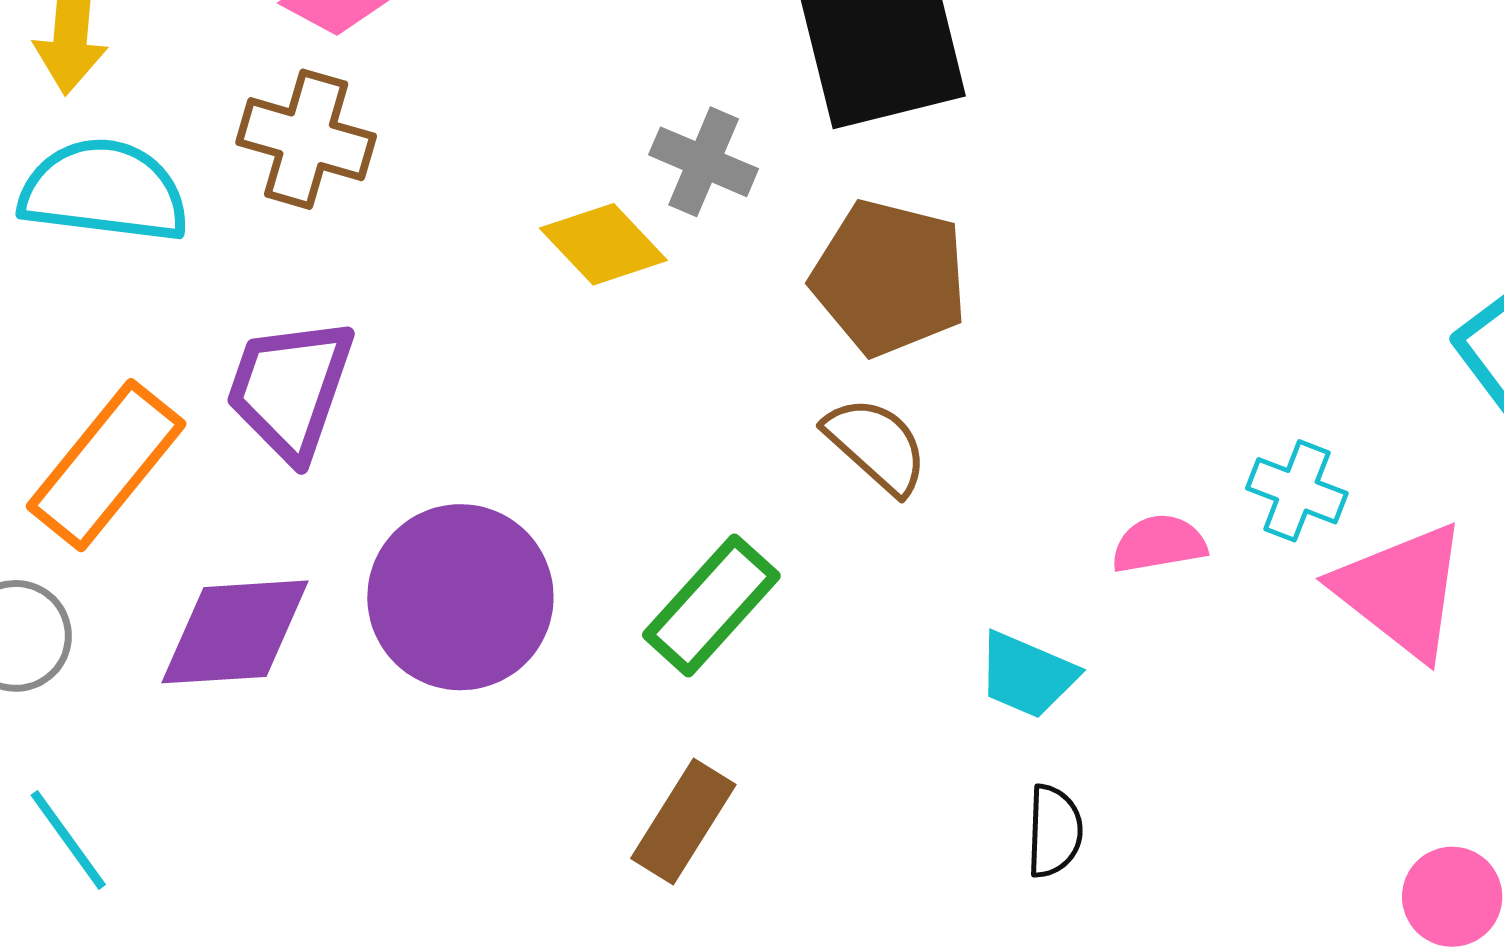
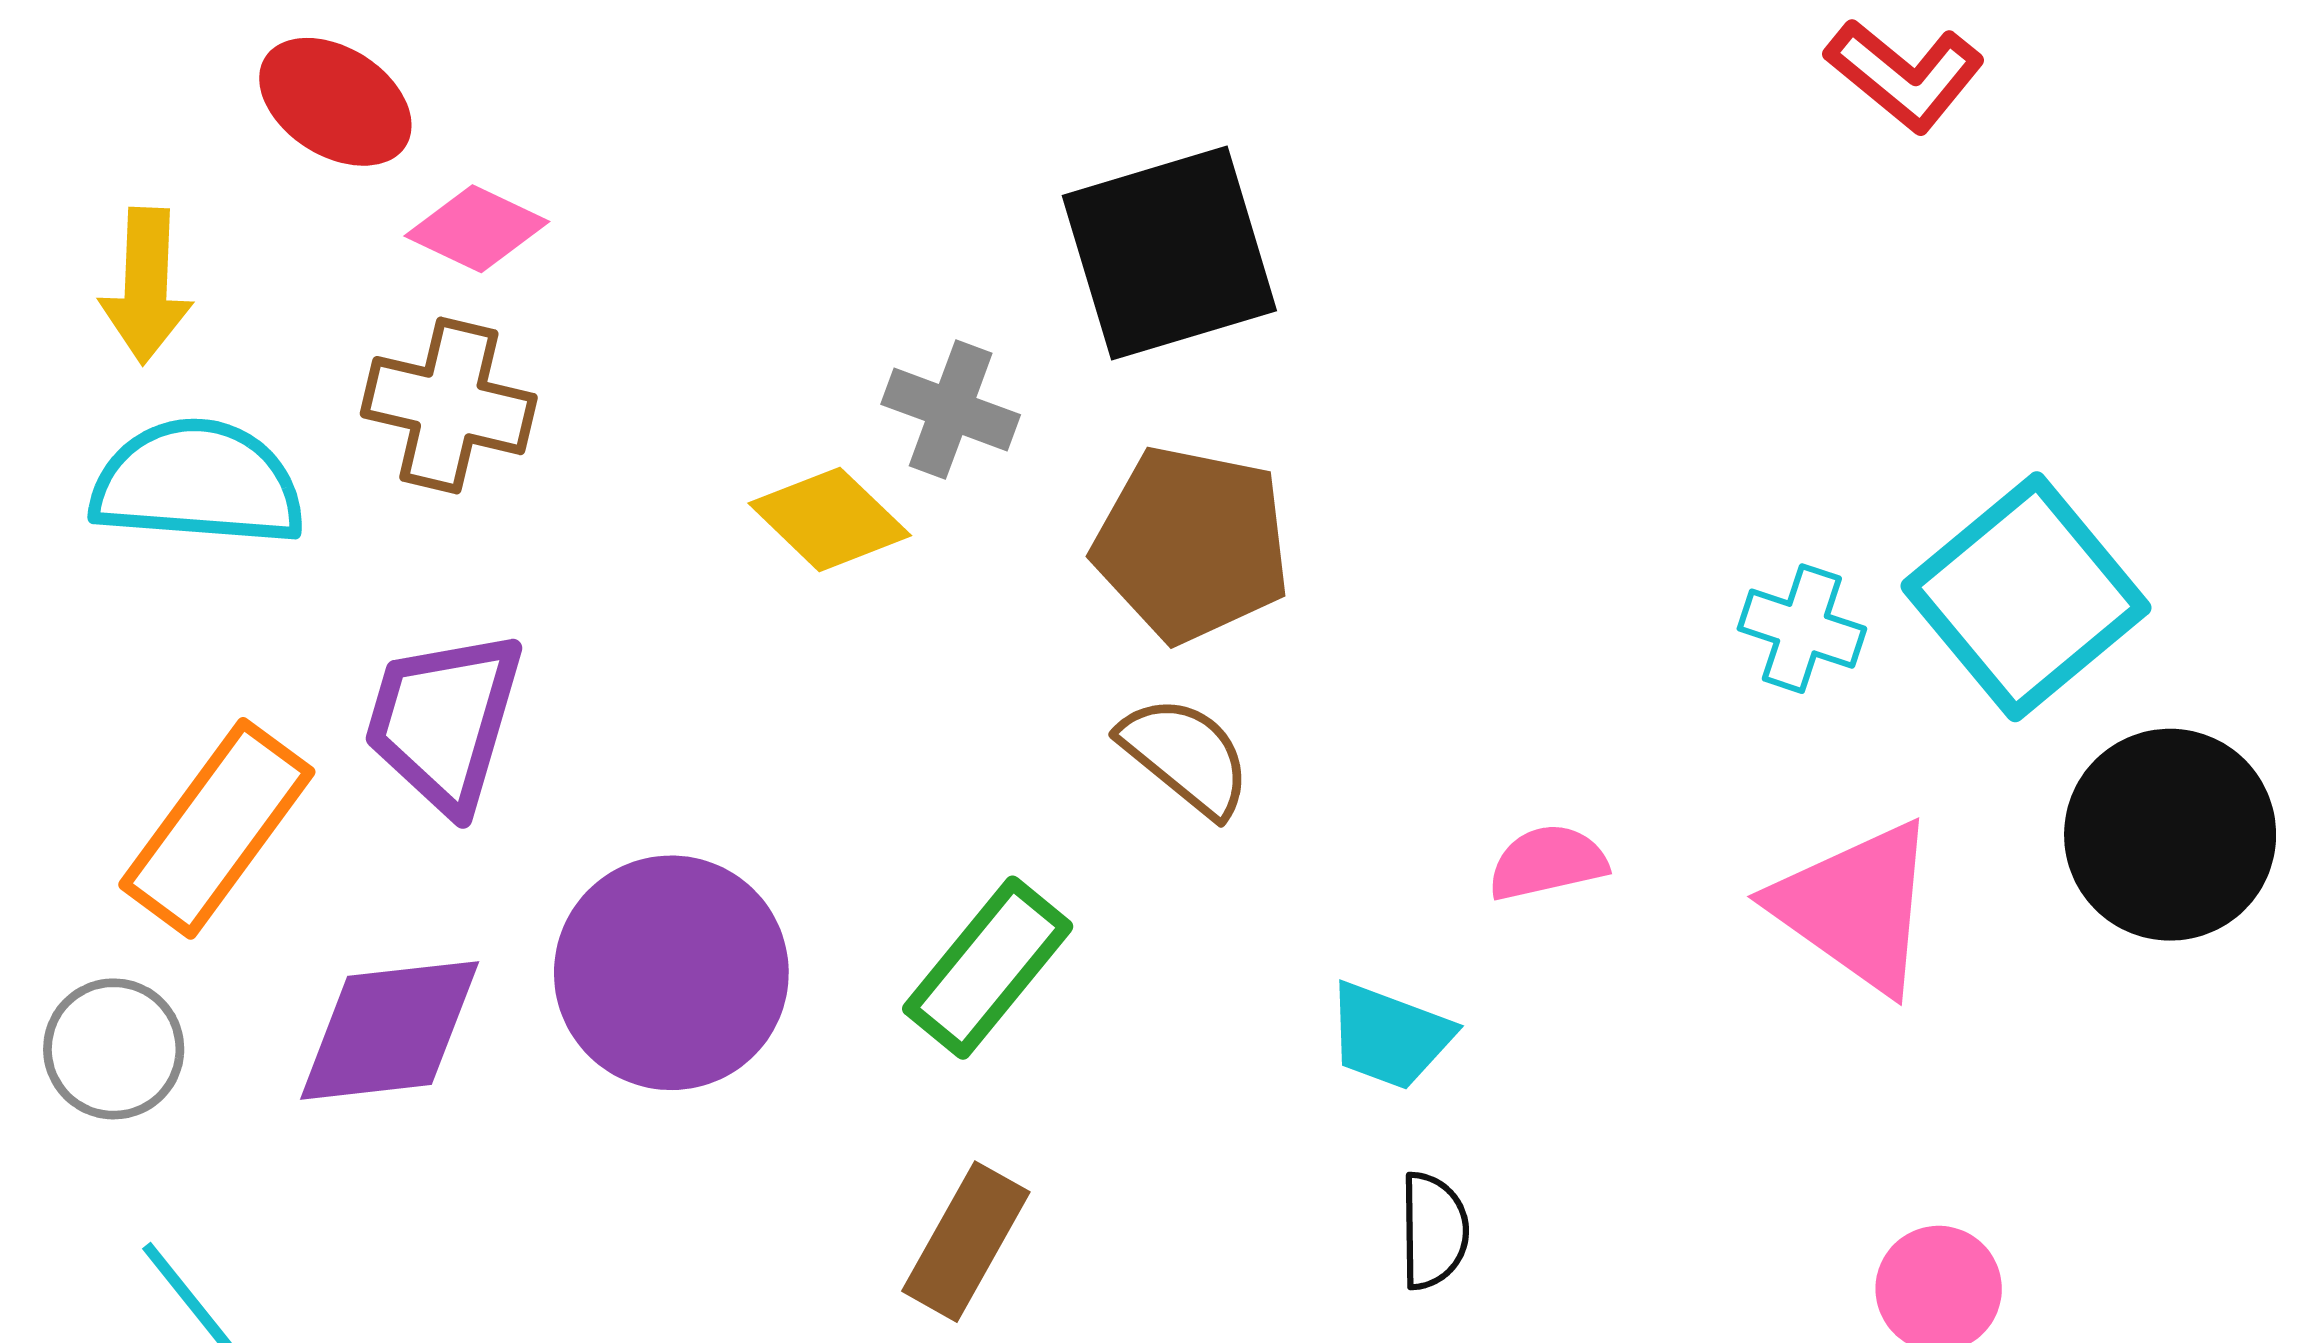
cyan cross: (1297, 491) -> (1802, 629), moved

